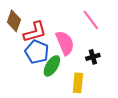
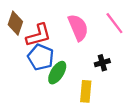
pink line: (91, 20) -> (114, 23), moved
pink semicircle: (65, 43) -> (78, 27), moved

